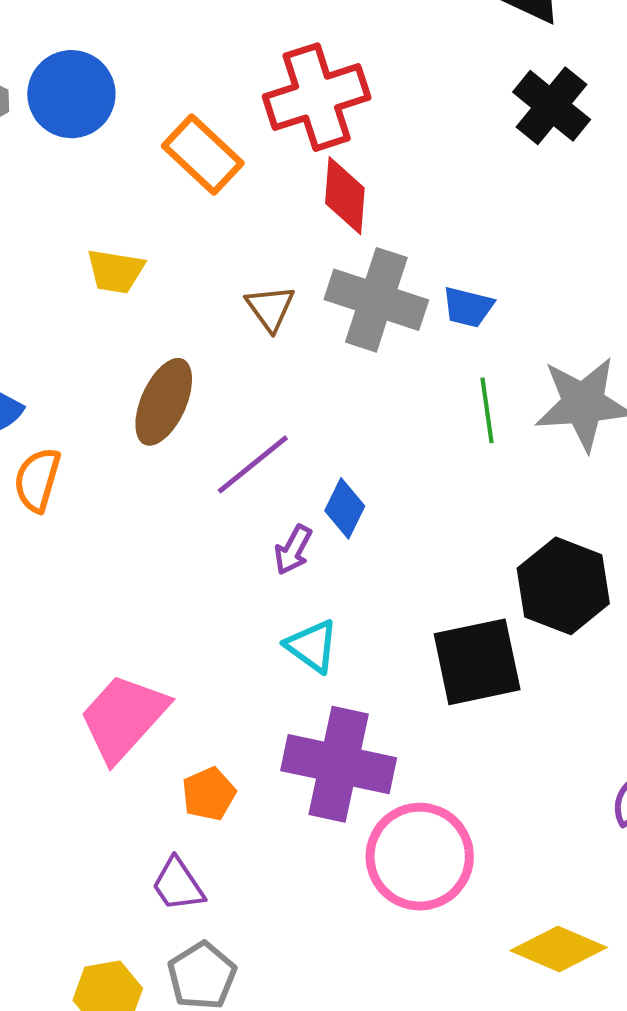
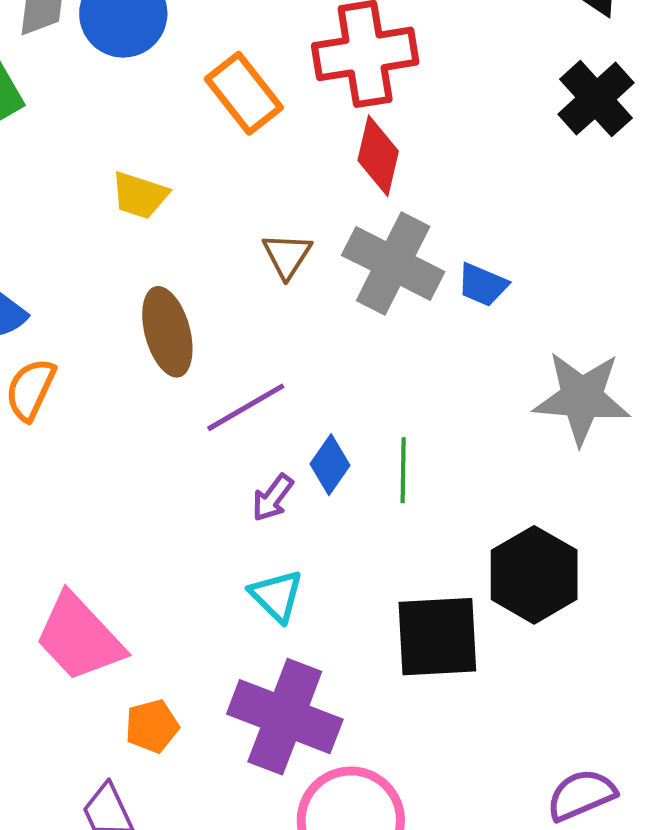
brown ellipse: (164, 402) -> (167, 332), turned -48
green line: (487, 410) -> (403, 470), moved
pink trapezoid: (123, 717) -> (79, 638), turned -94

